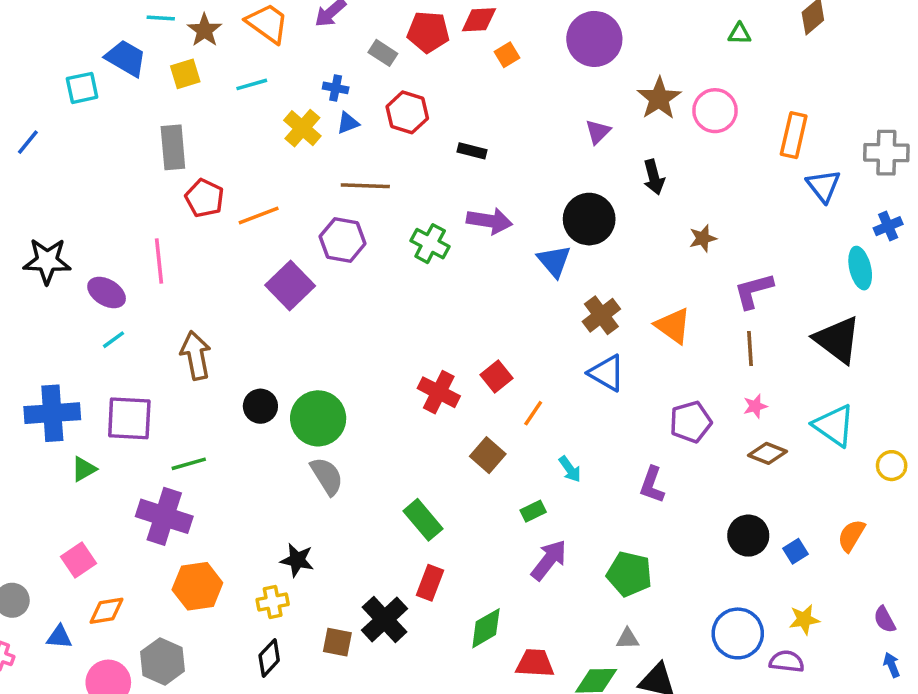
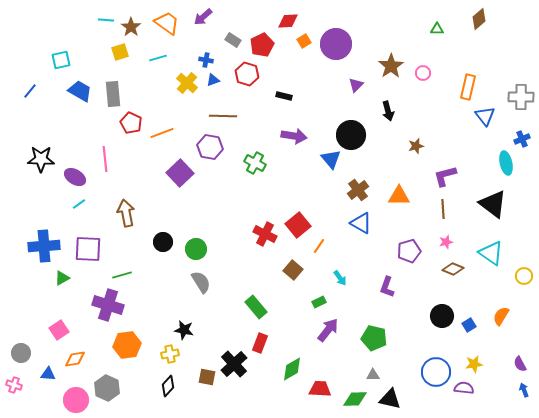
red pentagon: (428, 32) -> (262, 45), moved, turned -30
purple circle: (594, 39) -> (336, 44), moved
blue trapezoid: (126, 58) -> (80, 91), moved
pink circle: (715, 111) -> (423, 73), size x0.6
green cross: (430, 244) -> (255, 163), moved
orange triangle: (673, 326) -> (399, 196), turned -35
red square: (496, 376) -> (298, 225), size x1.4
green circle: (318, 418) -> (196, 249), size x0.7

